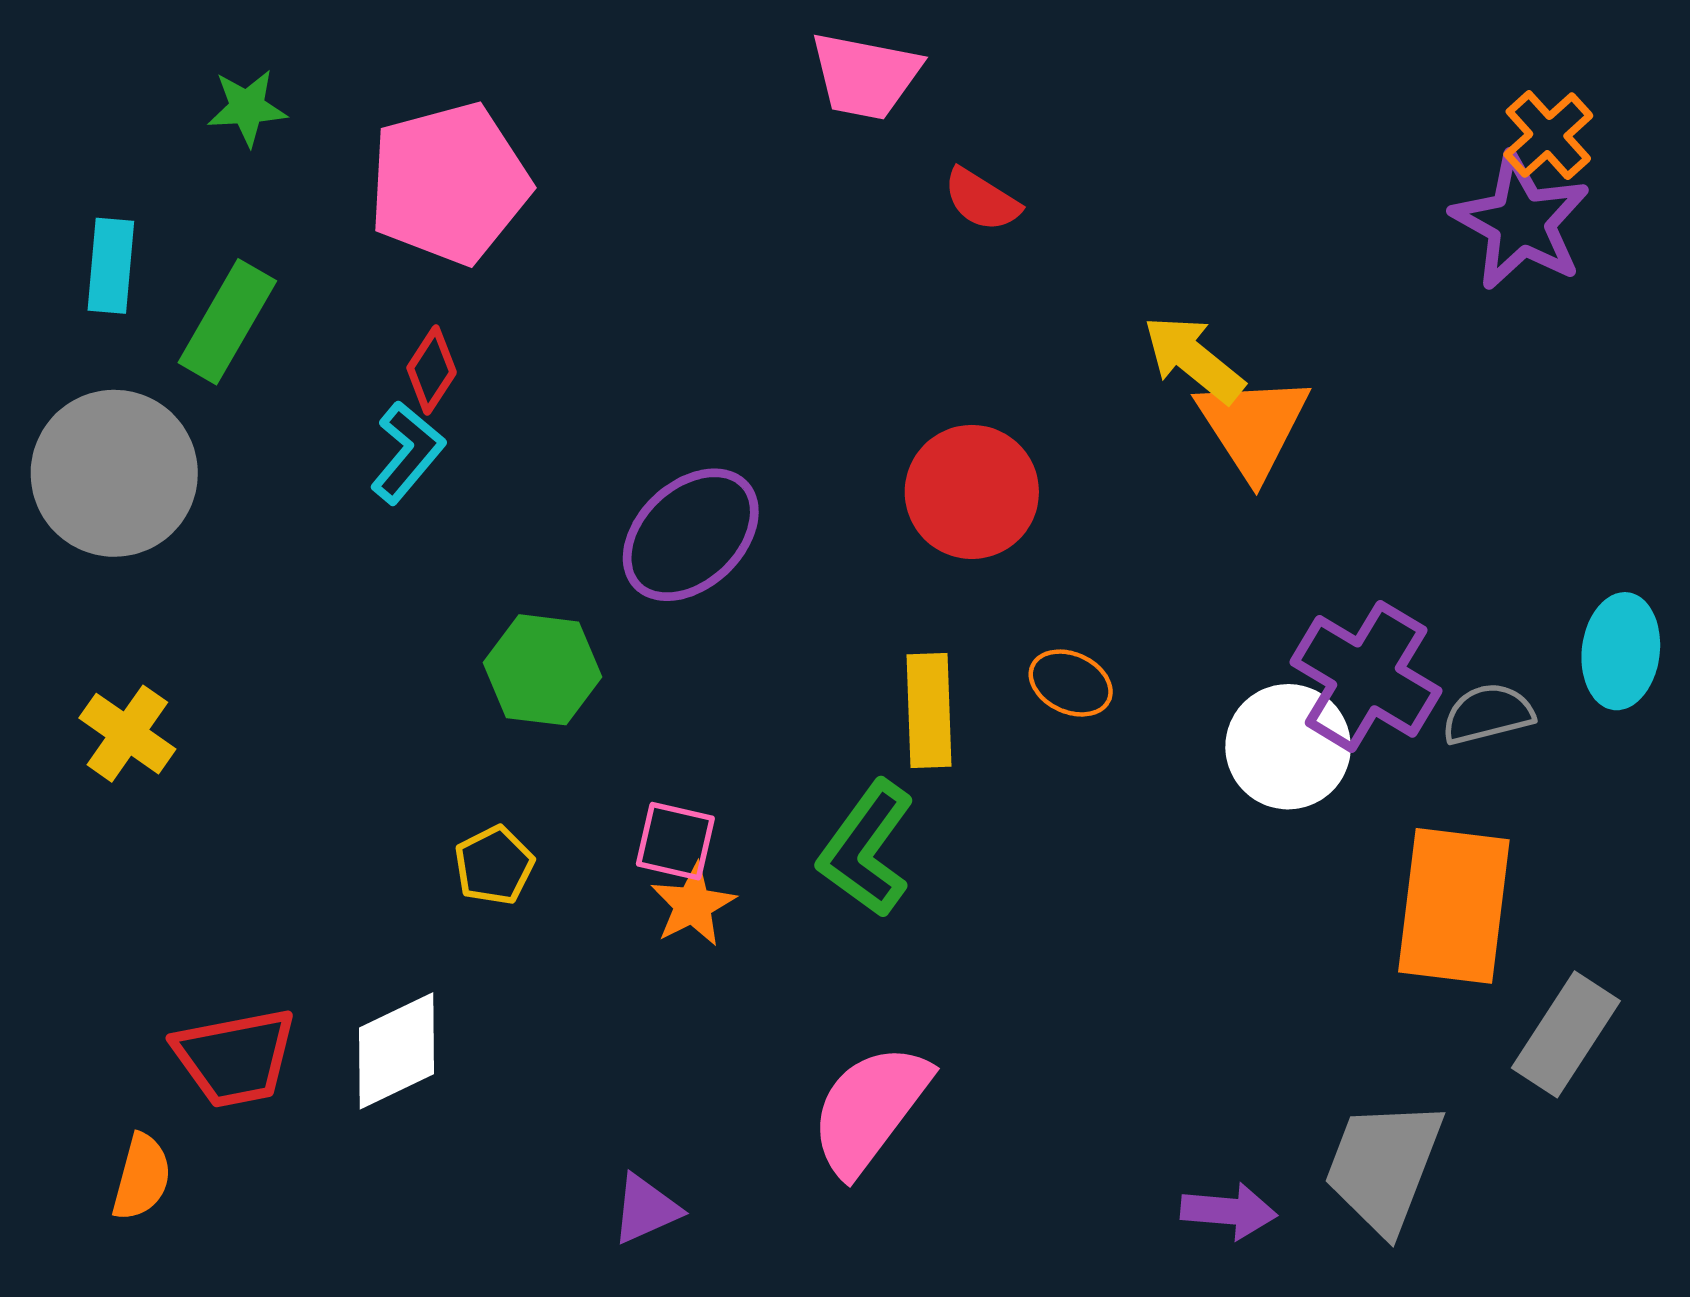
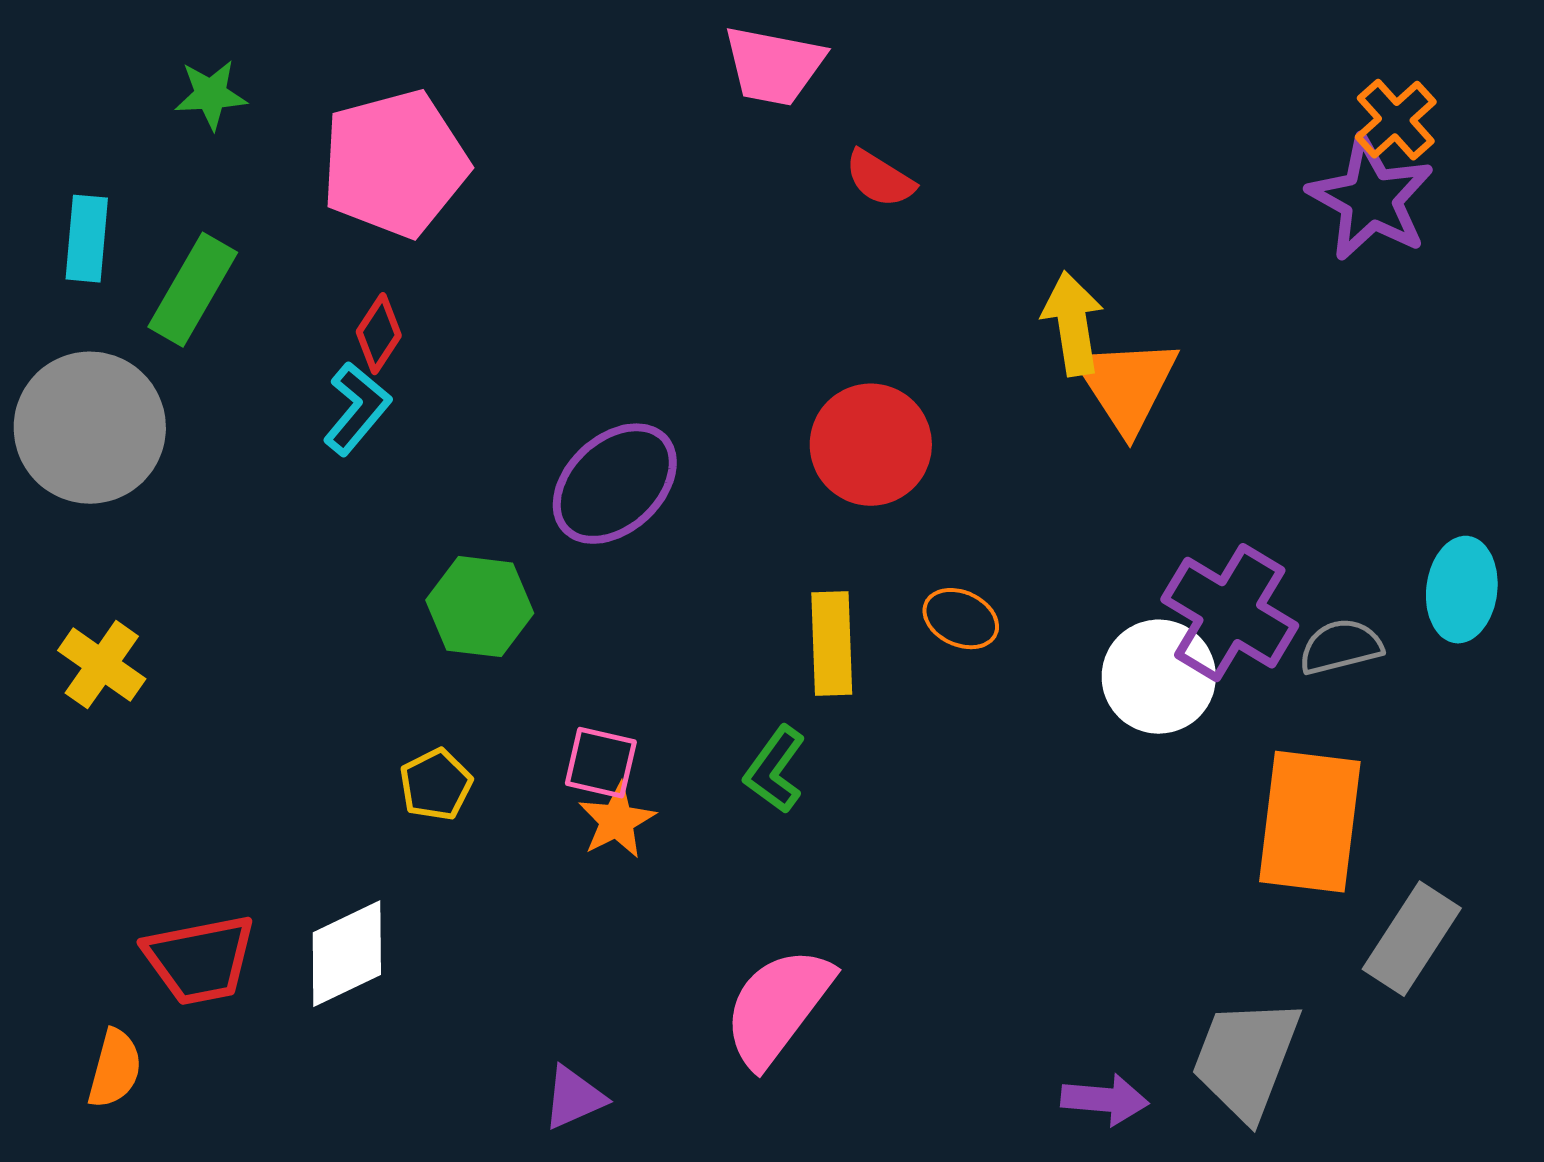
yellow arrow: (1194, 359) -> (1073, 324), turned 42
green L-shape: (866, 849) -> (775, 770), size x0.7

